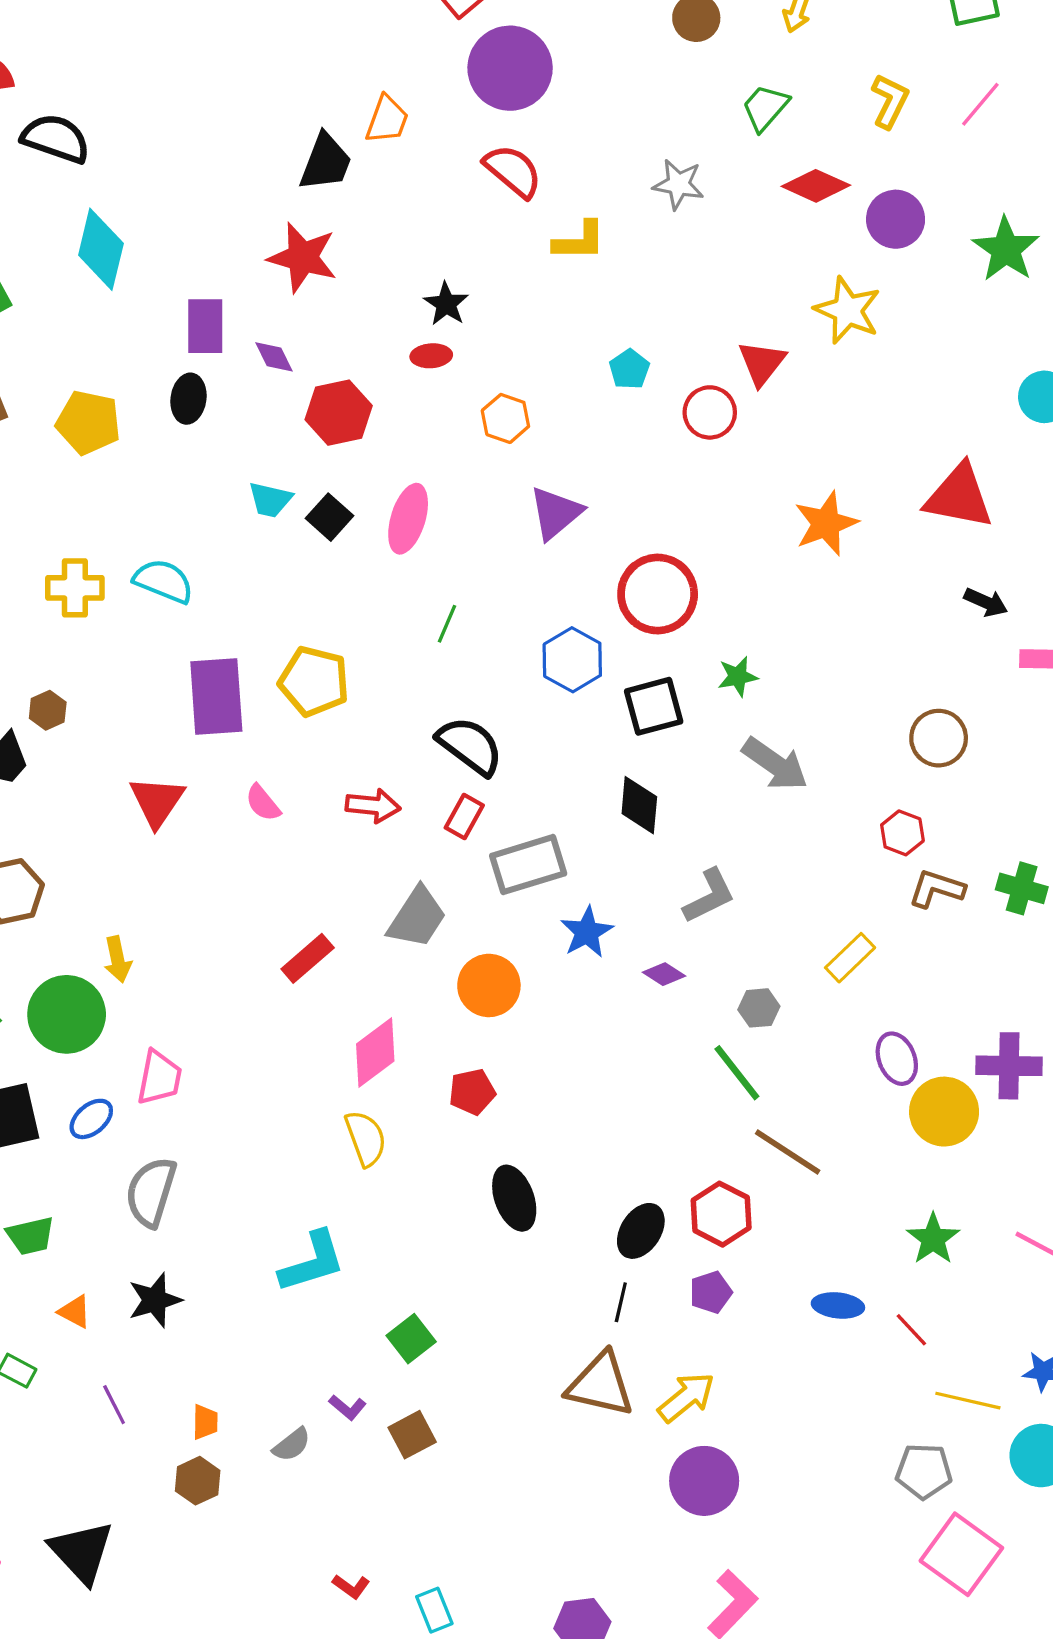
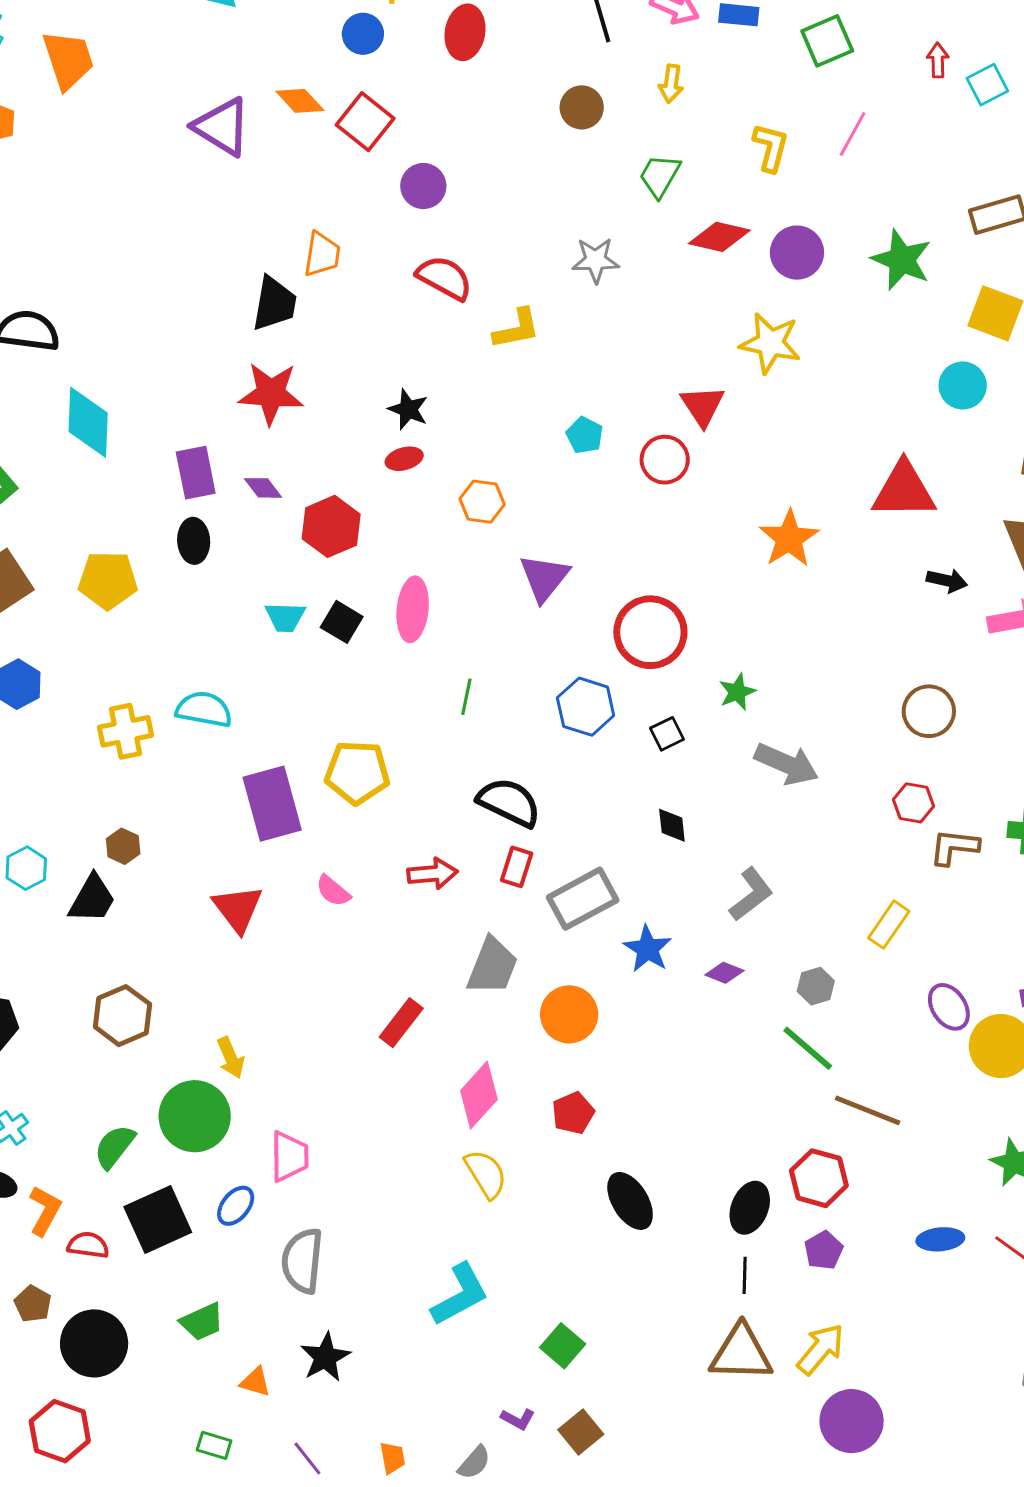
purple circle: (510, 68) -> (423, 186), size x0.6
black square: (654, 706) -> (667, 734), size x0.6
black diamond: (639, 805) -> (672, 825), size x0.7

